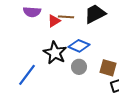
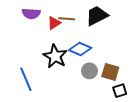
gray circle: (79, 67) -> (89, 71), moved
blue line: (27, 75) -> (26, 79), turned -60

